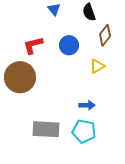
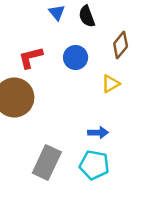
black semicircle: (89, 12) -> (87, 16), moved
gray rectangle: (46, 129) -> (47, 162), turned -68

